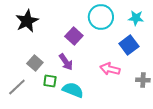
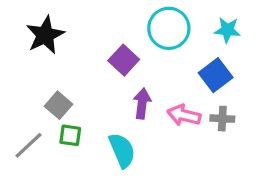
purple arrow: (66, 62) -> (142, 104), moved, turned -138
gray cross: (143, 80) -> (222, 119), moved
green square: (50, 81) -> (70, 135), moved
cyan semicircle: (73, 90) -> (122, 150), turned 45

